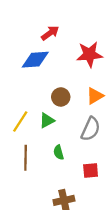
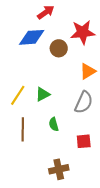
brown circle: (61, 97) -> (59, 48), moved

